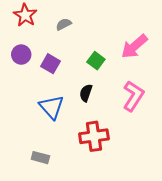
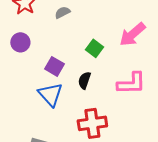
purple square: (50, 64) -> (54, 66), moved
pink L-shape: (133, 96) -> (131, 83), turned 56

